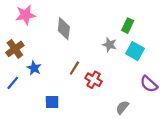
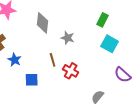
gray star: (110, 45) -> (68, 38), moved
brown line: (74, 68) -> (53, 60), turned -48
blue square: (52, 102) -> (32, 80), moved

